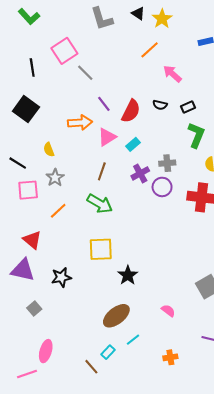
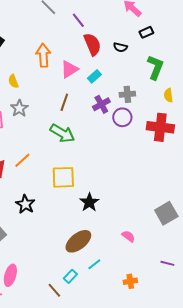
purple line: (104, 104) -> (78, 20), moved
black semicircle: (160, 105) -> (120, 47), moved
black rectangle: (188, 107) -> (146, 32), moved
red semicircle: (131, 111) -> (92, 44), turned -50
orange arrow: (80, 123) -> (43, 55), turned -90
orange line: (58, 211) -> (22, 160), moved
black star: (61, 277) -> (25, 204), turned -30

